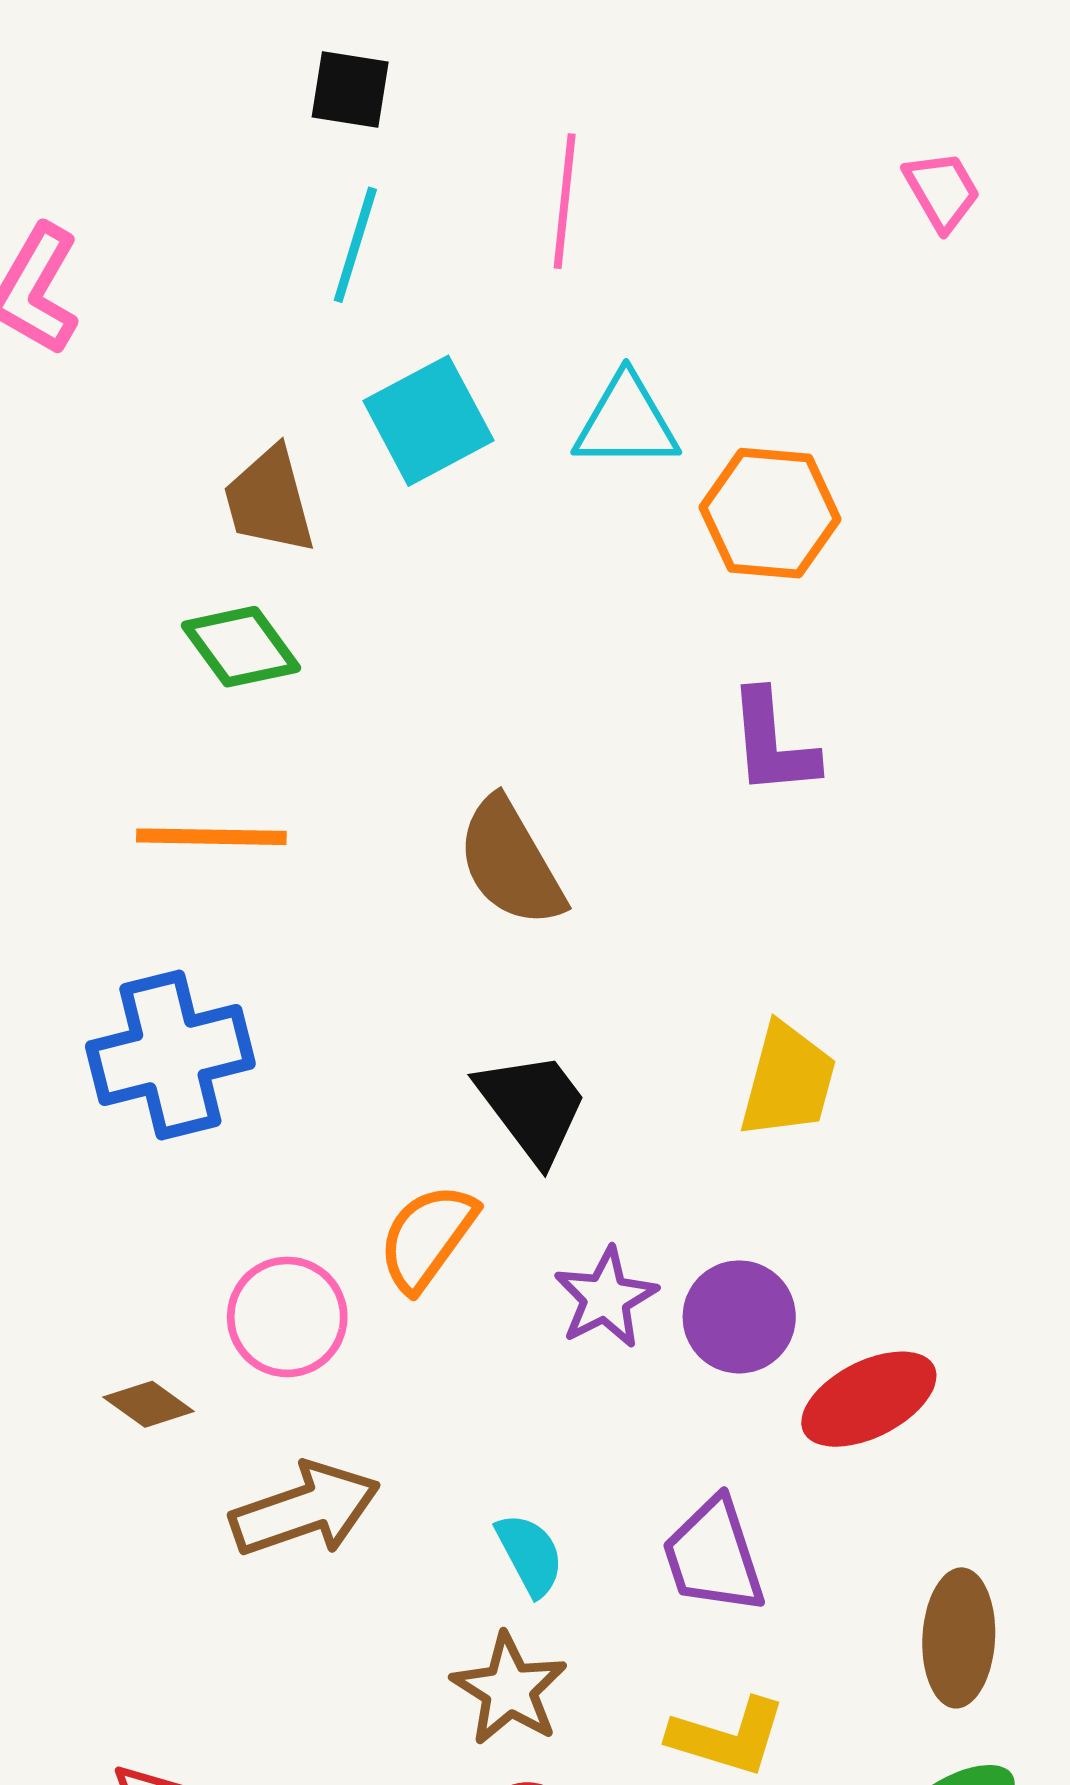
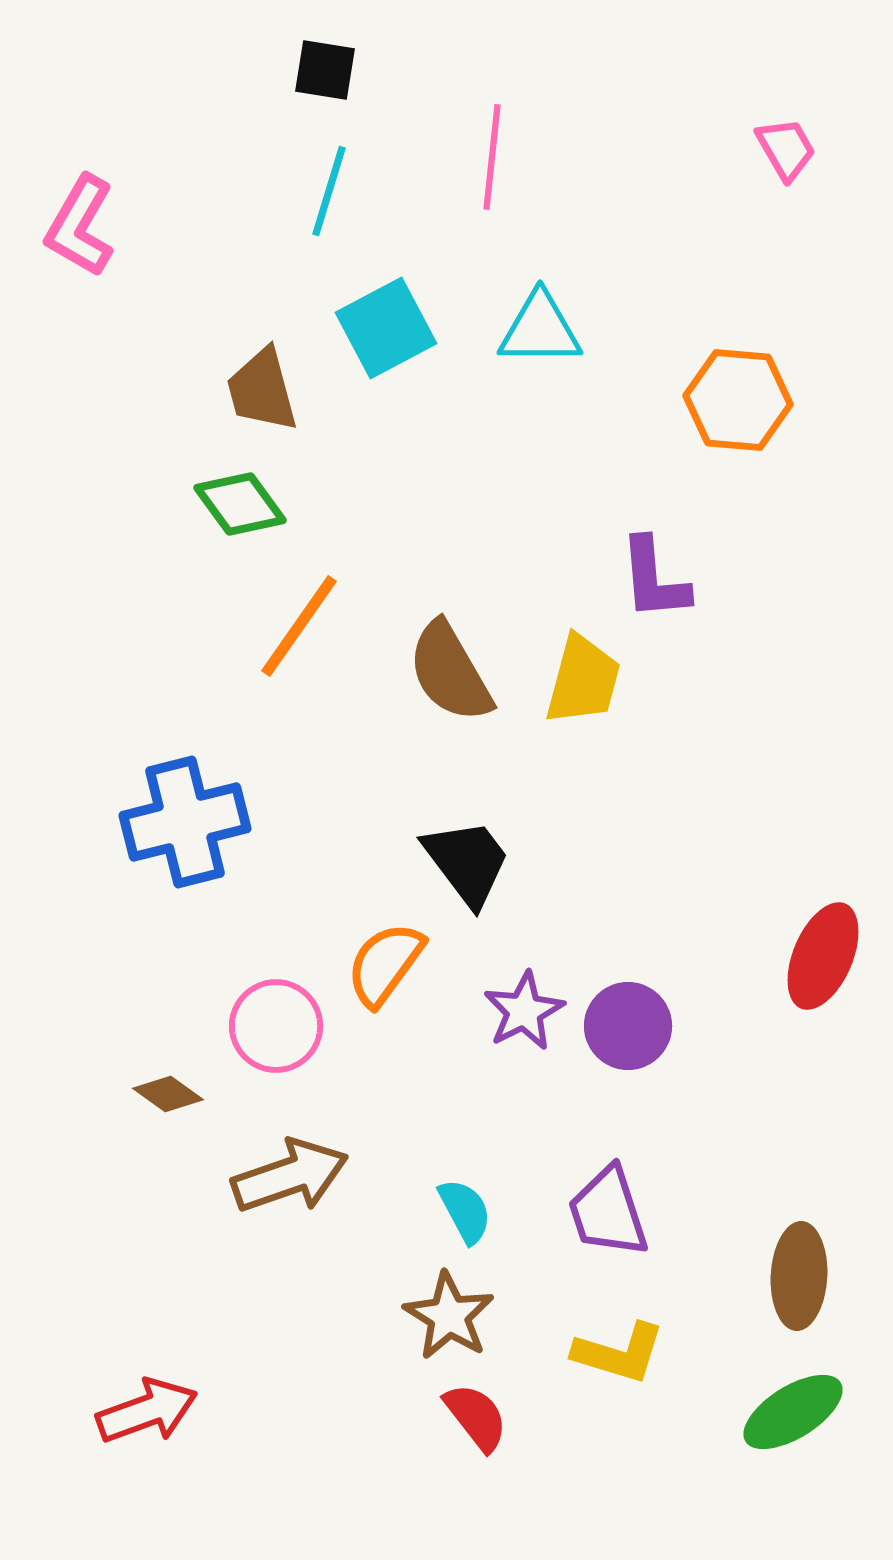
orange hexagon: (770, 513) -> (738, 400), moved
orange line: (211, 837) -> (299, 626), moved, turned -56
yellow trapezoid: (788, 1081) -> (583, 680), moved
red ellipse: (869, 1399) -> (823, 956), moved, turned -40

